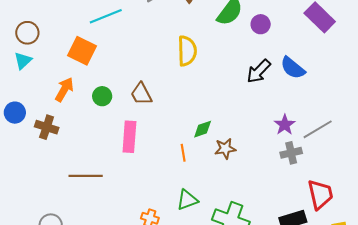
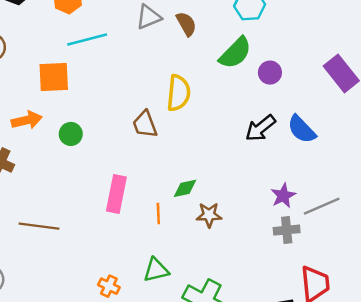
orange square: (82, 51) -> (54, 77), turned -36
orange arrow: (64, 89) -> (27, 120), turned 40
brown trapezoid: (141, 94) -> (145, 124), moved
pink rectangle: (129, 137) -> (116, 194), moved

